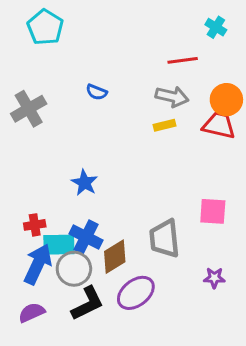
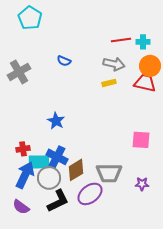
cyan cross: (216, 27) -> (143, 42), moved, turned -32
gray trapezoid: (165, 239) -> (109, 173), moved, turned -84
purple semicircle: (32, 313) -> (21, 207), turned -120

